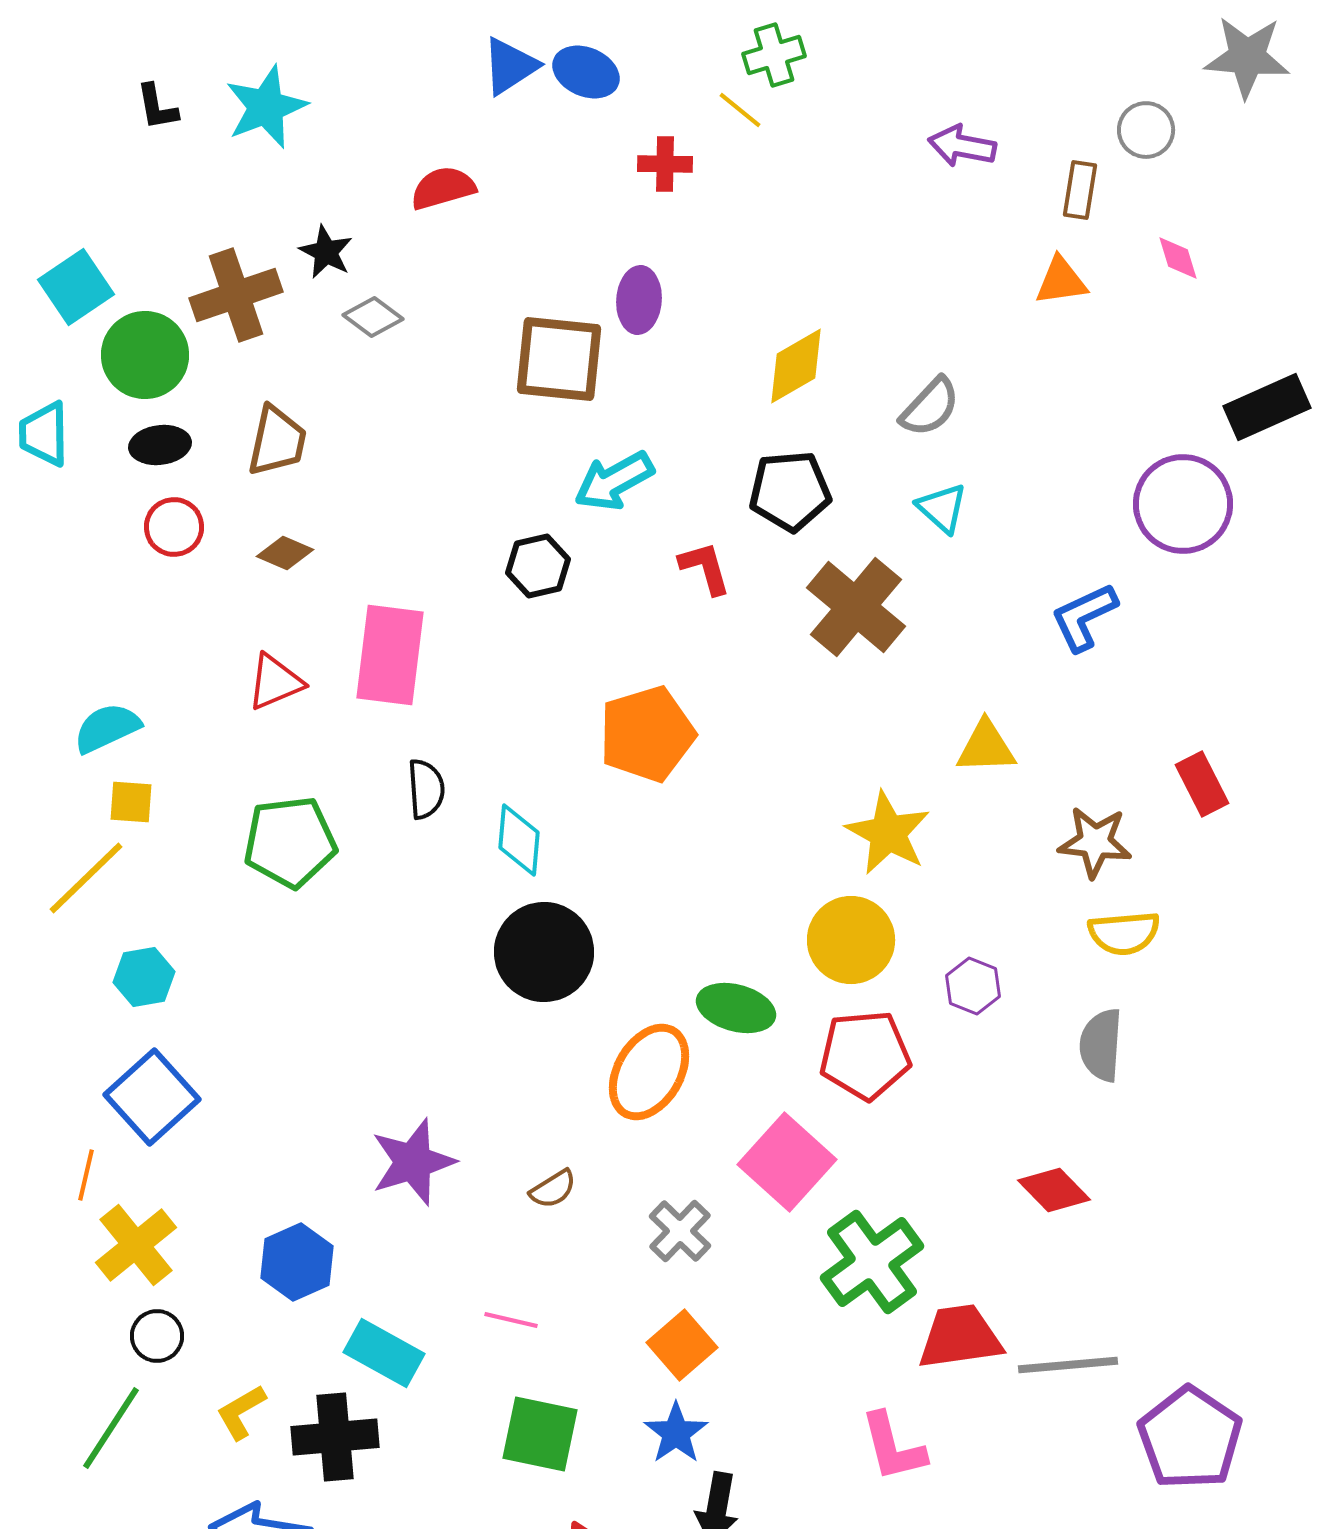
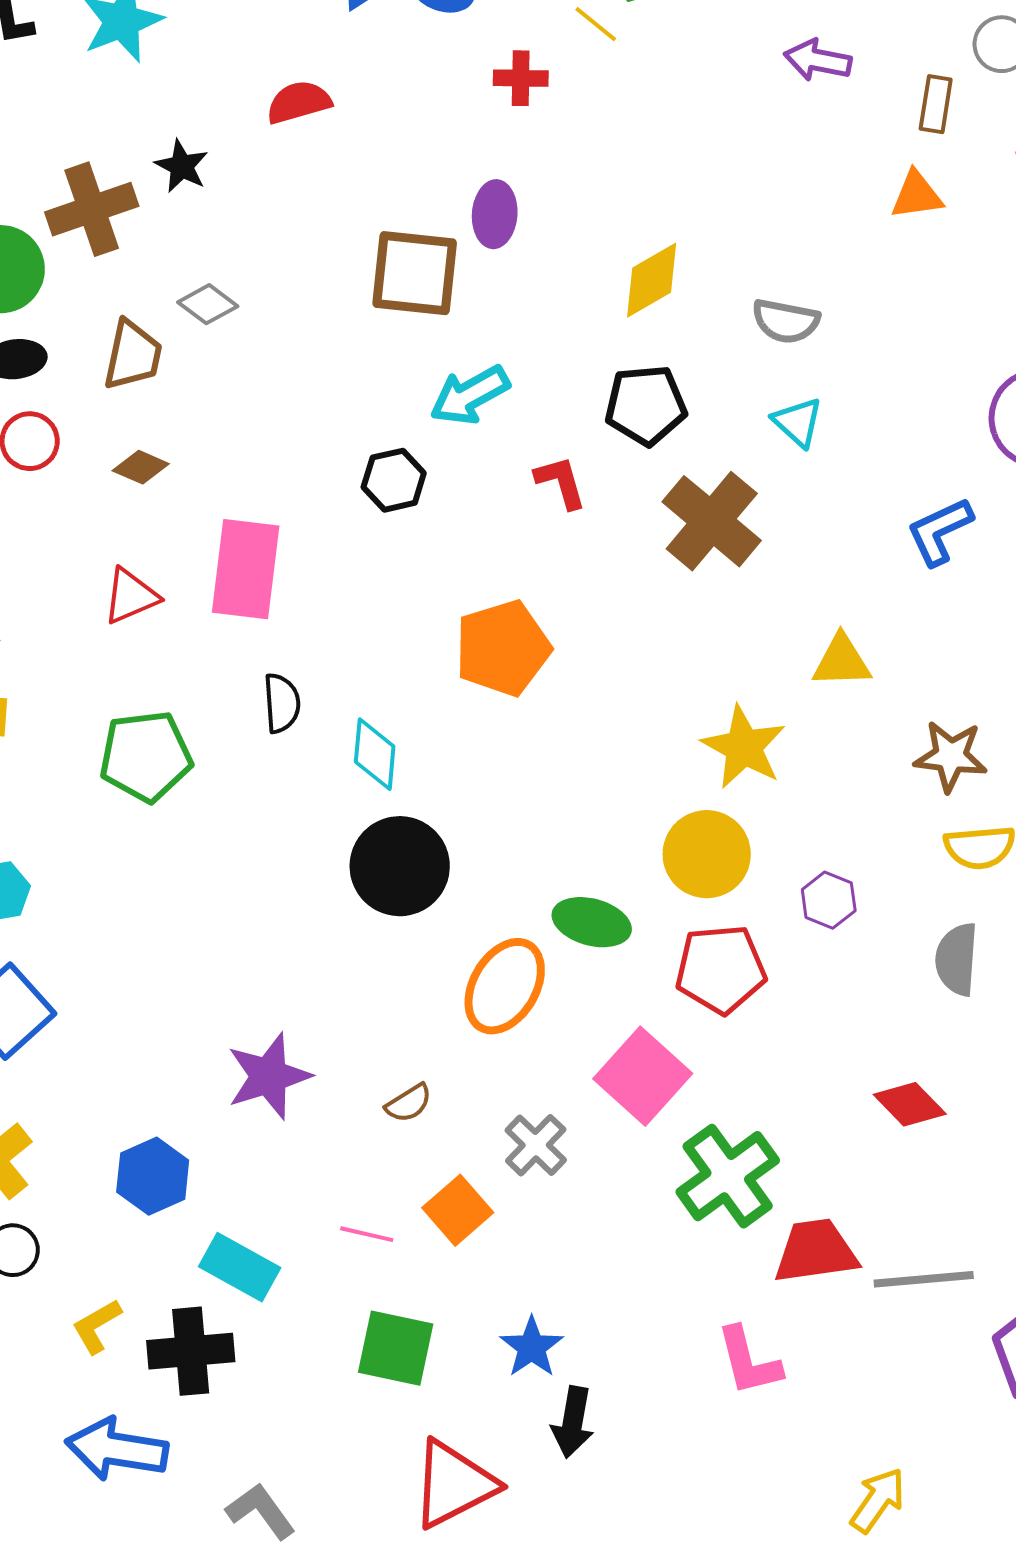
gray diamond: (373, 317) -> (208, 304), moved
gray semicircle: (930, 407) -> (786, 321), turned 58
orange square: (682, 1345) -> (458, 1210), moved

